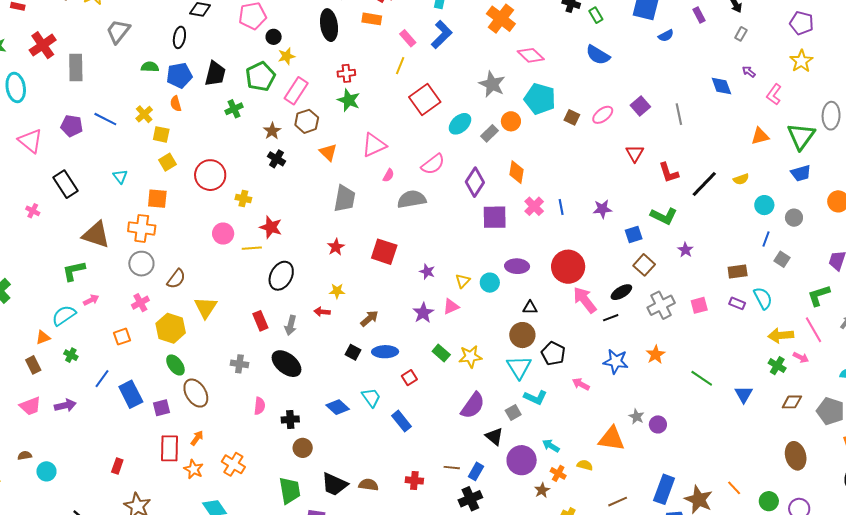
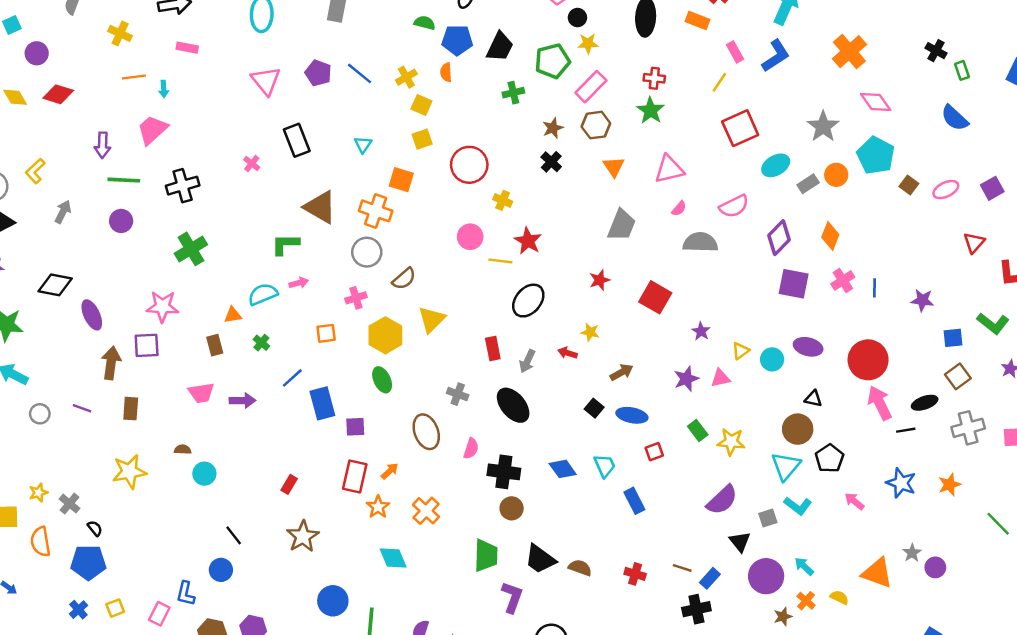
brown ellipse: (196, 393) -> (426, 432), moved
black cross: (290, 419) -> (504, 472), size x1.5

